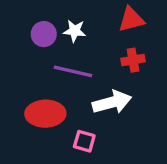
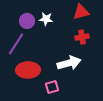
purple line: (73, 71) -> (16, 44), moved, turned -70
pink square: (84, 141) -> (52, 87), turned -32

